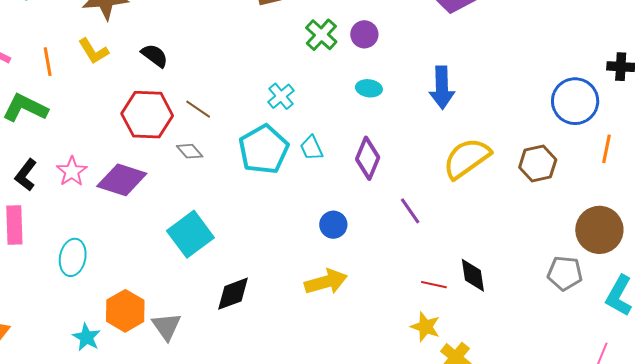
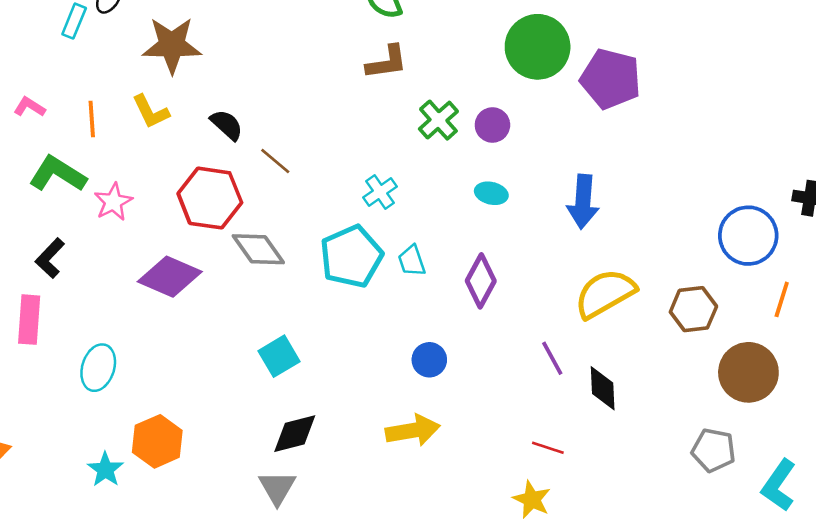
brown line: (198, 109) -> (275, 161), moved
gray diamond: (190, 151) -> (258, 249), size x1.6
pink star: (72, 171) -> (113, 202), moved
purple line: (410, 211) -> (552, 358), moved
brown circle: (599, 230) -> (748, 372), moved
cyan square: (190, 234) -> (279, 356), moved, size x0.7
black diamond: (473, 275) -> (603, 388), moved
gray triangle: (166, 326) -> (277, 488), moved

